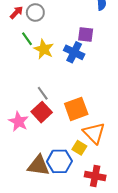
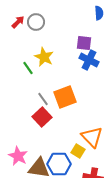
green line: (27, 39) -> (28, 68), moved
blue cross: (74, 52) -> (89, 60), moved
orange square: (76, 109) -> (65, 97), moved
pink star: (19, 122) -> (18, 156), moved

